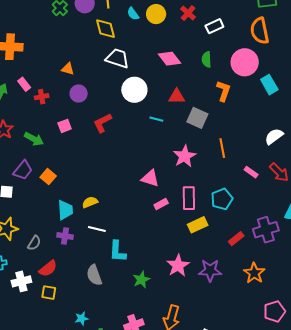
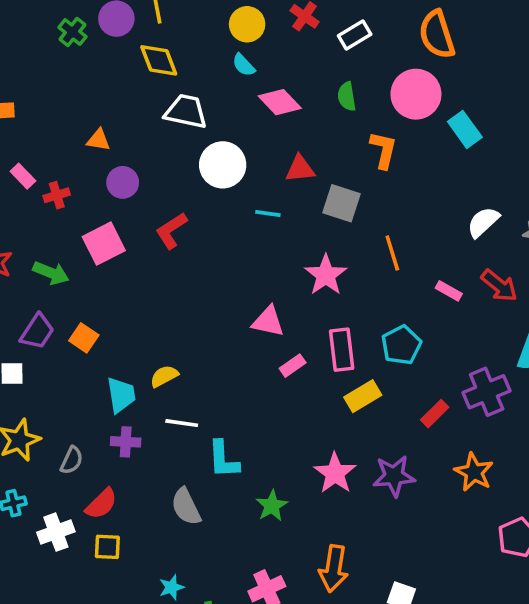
cyan semicircle: (133, 14) -> (244, 65), moved
pink square: (65, 126) -> (104, 244), size x1.6

